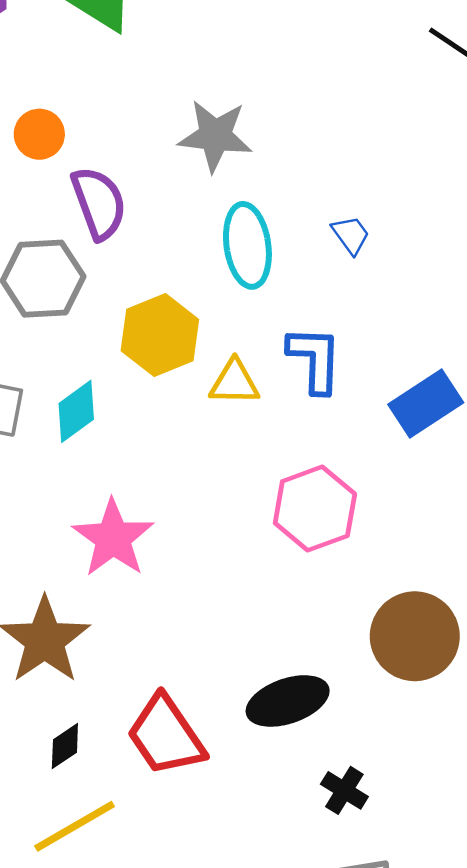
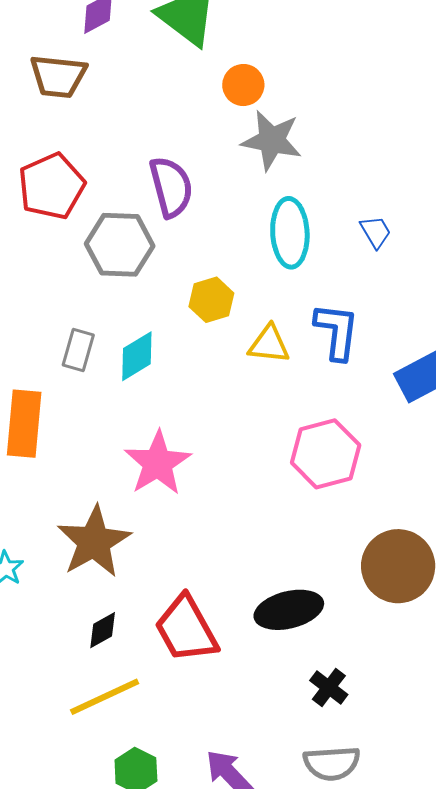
orange circle: (39, 134) -> (243, 85), moved
yellow hexagon: (160, 335) -> (211, 300), size x0.7

